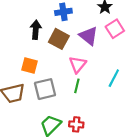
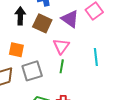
cyan line: (114, 78) -> (96, 57), turned -30

